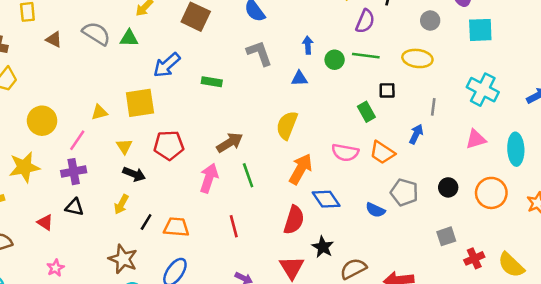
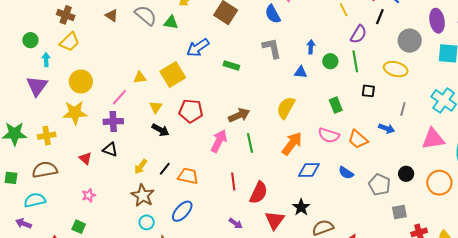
gray circle: (430, 21) -> (410, 41), size x1.5
green line: (366, 56) -> (355, 61), turned 65
yellow square: (140, 103) -> (173, 74), turned -30
green rectangle: (366, 112) -> (336, 105), moved
yellow circle: (42, 121) -> (81, 82), moved
blue arrow: (416, 134) -> (387, 128), turned 77
pink triangle: (476, 139) -> (433, 139), size x1.4
gray pentagon: (404, 192) -> (379, 185), moved
blue diamond: (326, 199) -> (309, 170), turned -65
yellow arrow: (121, 204) -> (141, 167), moved
blue semicircle: (375, 210) -> (346, 173), moved
red semicircle: (294, 220) -> (259, 193), moved

